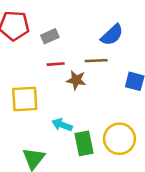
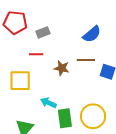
brown line: (96, 61) -> (86, 60), moved
red line: (56, 64) -> (36, 54), moved

